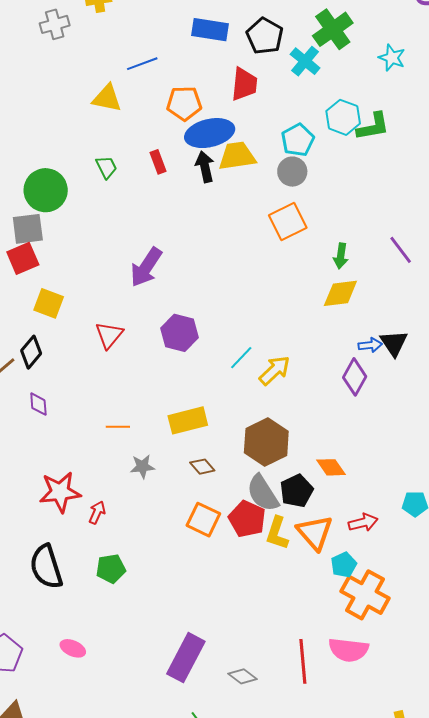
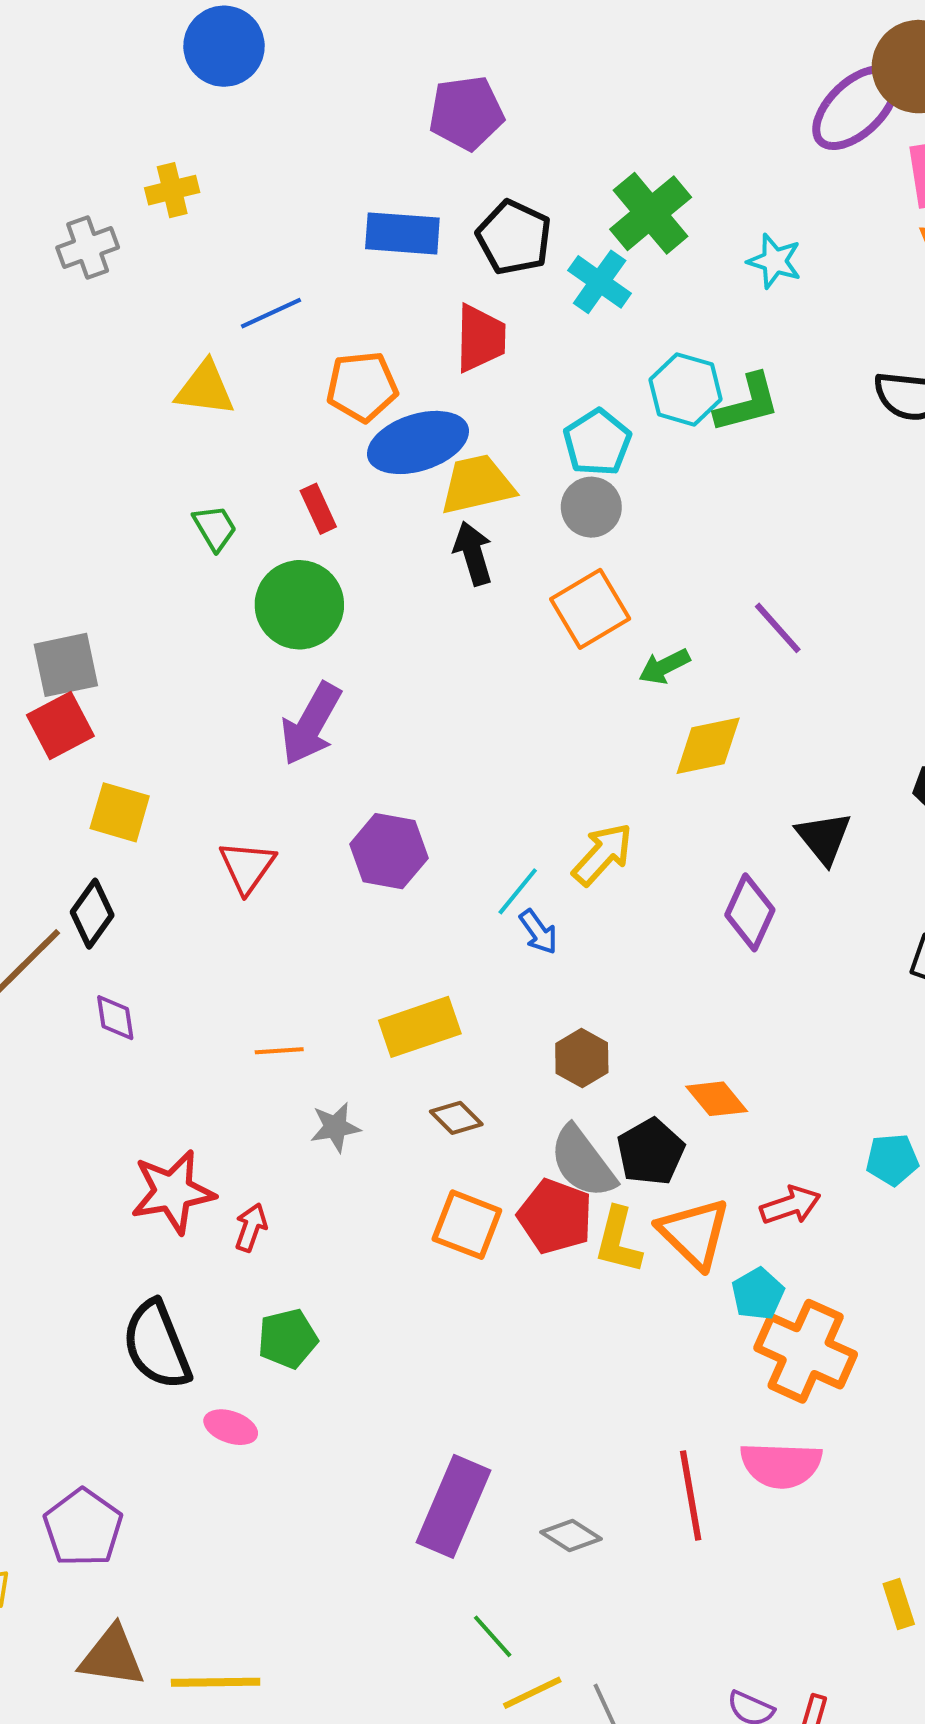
black arrow: (205, 167) -> (473, 553), moved
green circle: (46, 190) -> (299, 605), moved
purple line: (401, 250) -> (778, 628), moved
green arrow: (341, 256) -> (664, 666), moved, turned 60
blue arrow: (370, 345) -> (538, 932), moved, turned 65
yellow arrow: (275, 370) -> (602, 854), moved
brown hexagon: (266, 442) -> (582, 1058), size x0.6
pink ellipse: (73, 648) -> (231, 1427), moved

